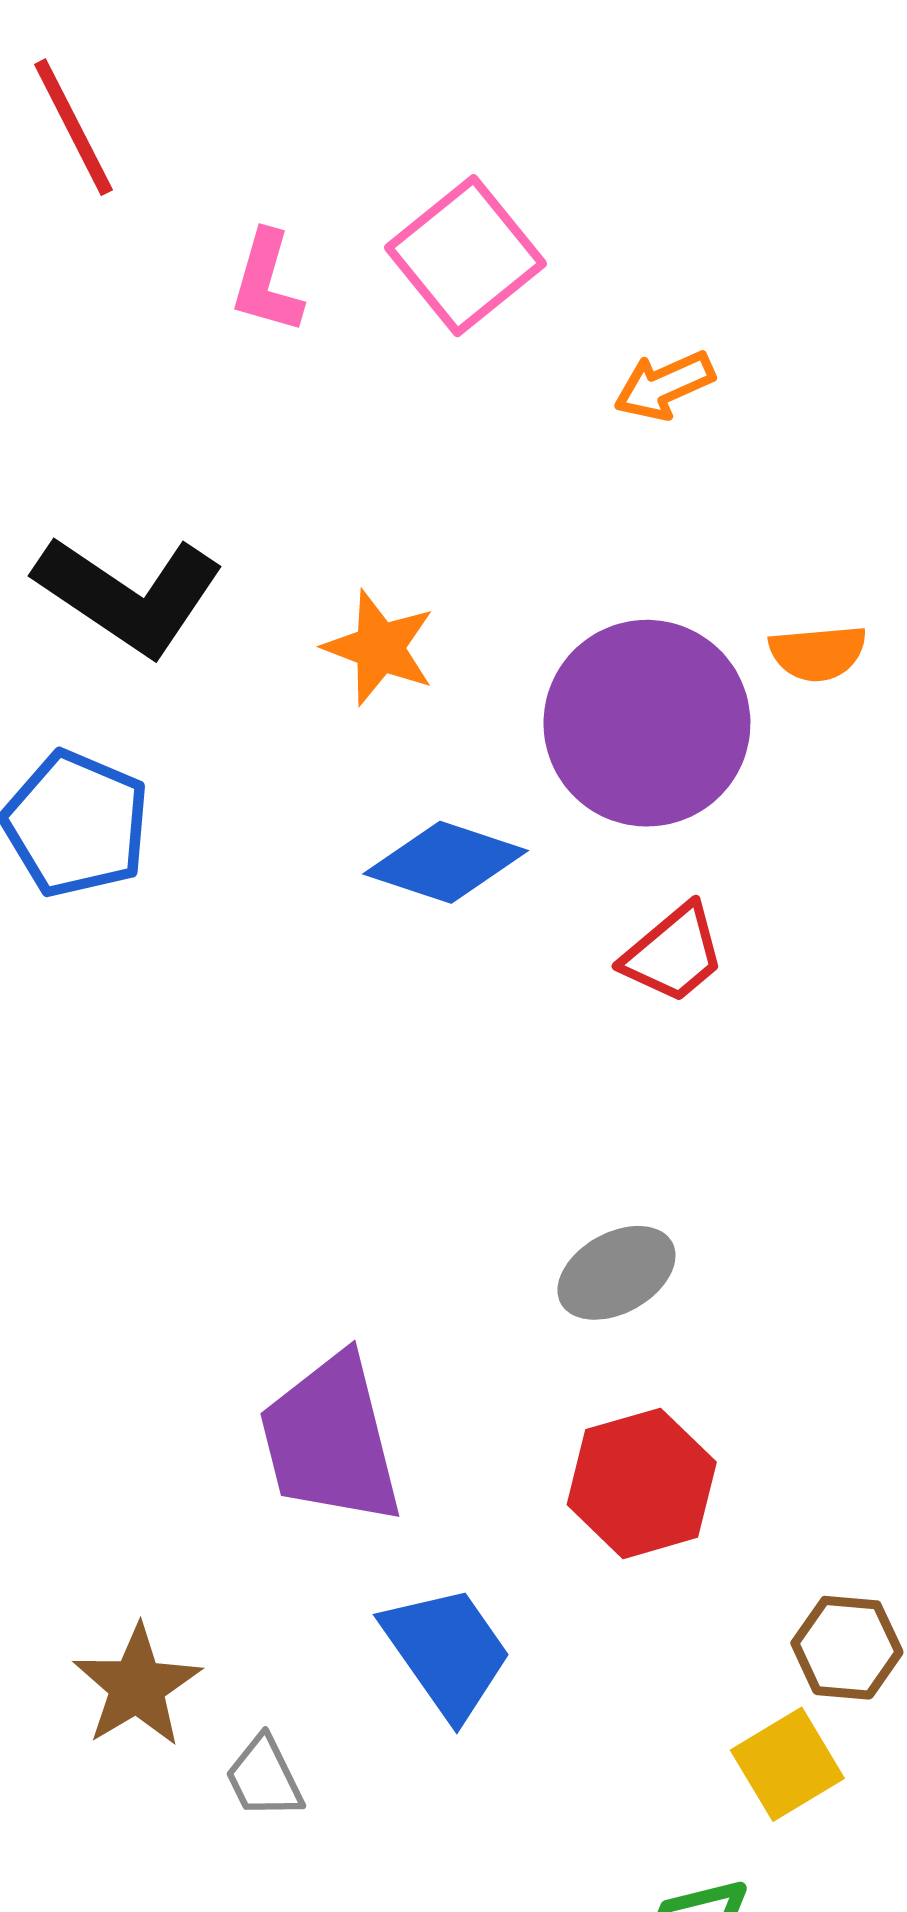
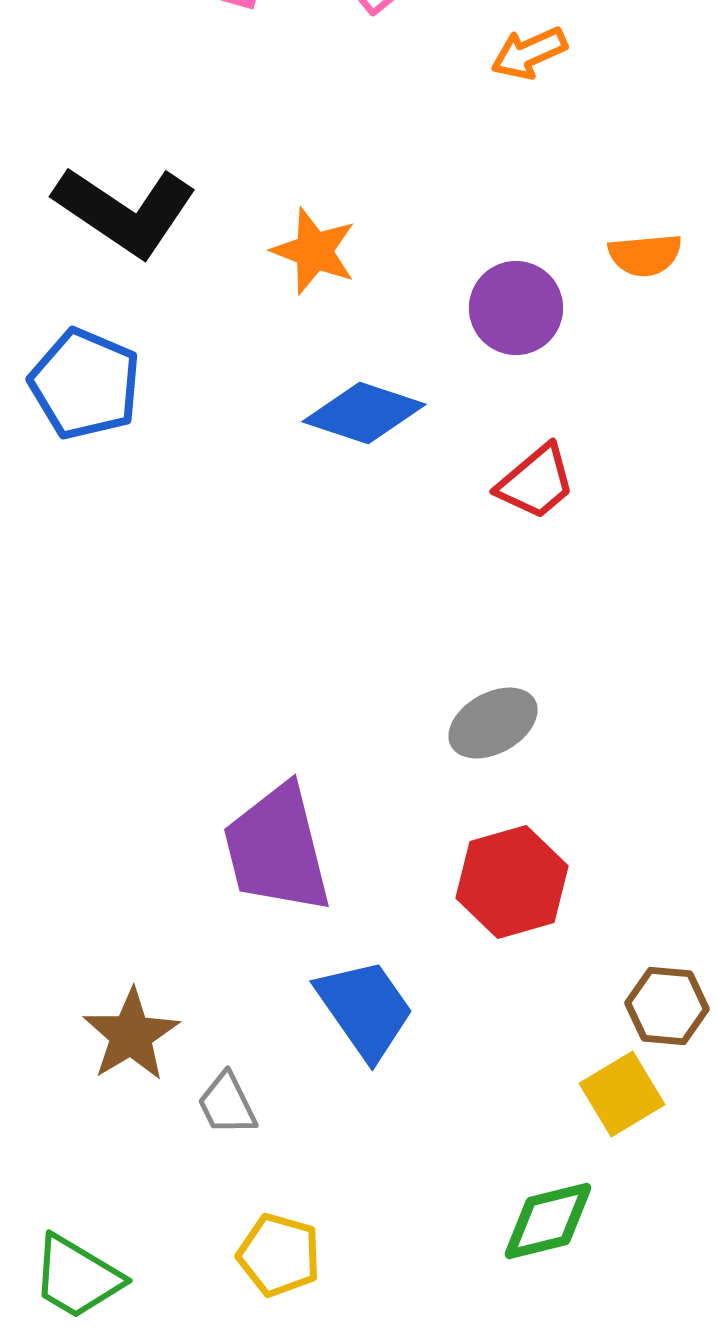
purple circle: (647, 723) -> (516, 308), size x0.6

